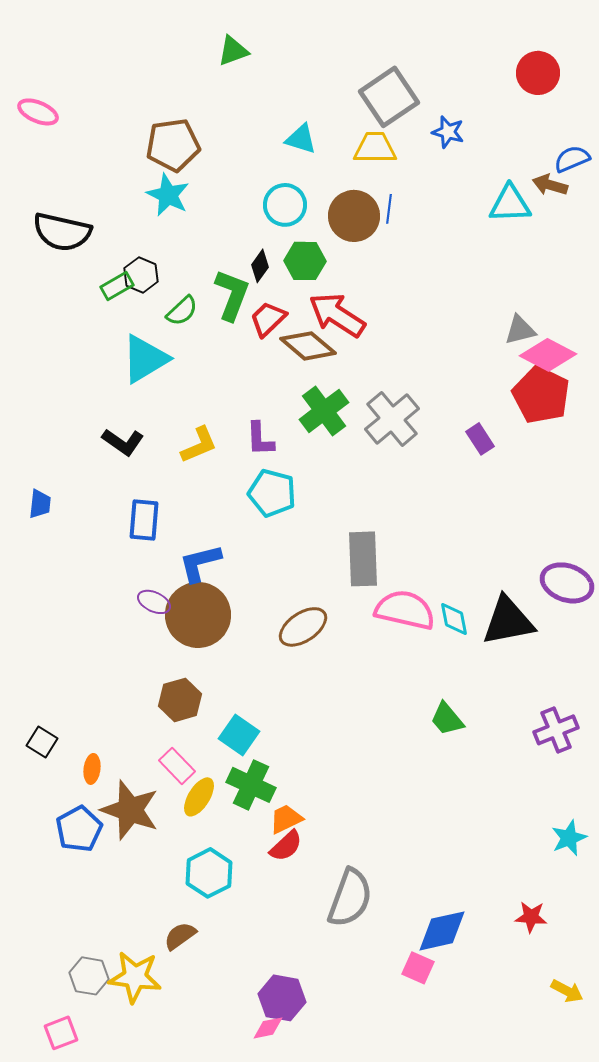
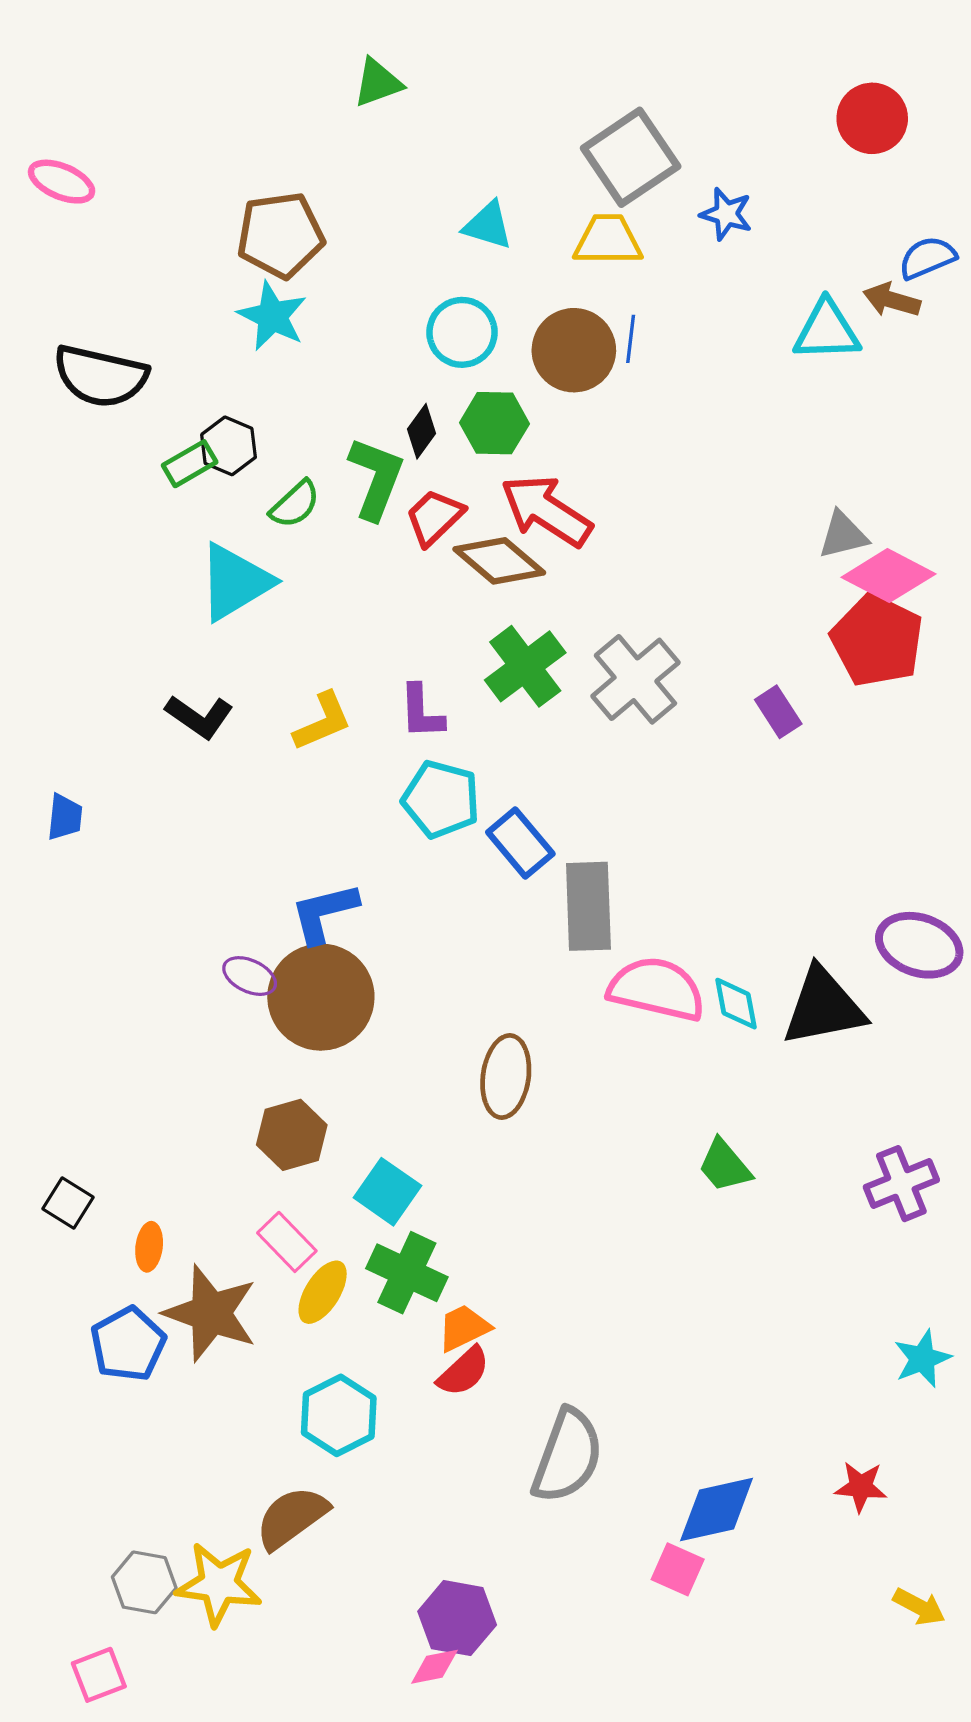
blue rectangle: (144, 520) -> (520, 843), moved, turned -45
brown ellipse: (303, 627) -> (506, 1077), moved, turned -48
brown semicircle: (180, 936) -> (292, 1518), size x1.4

